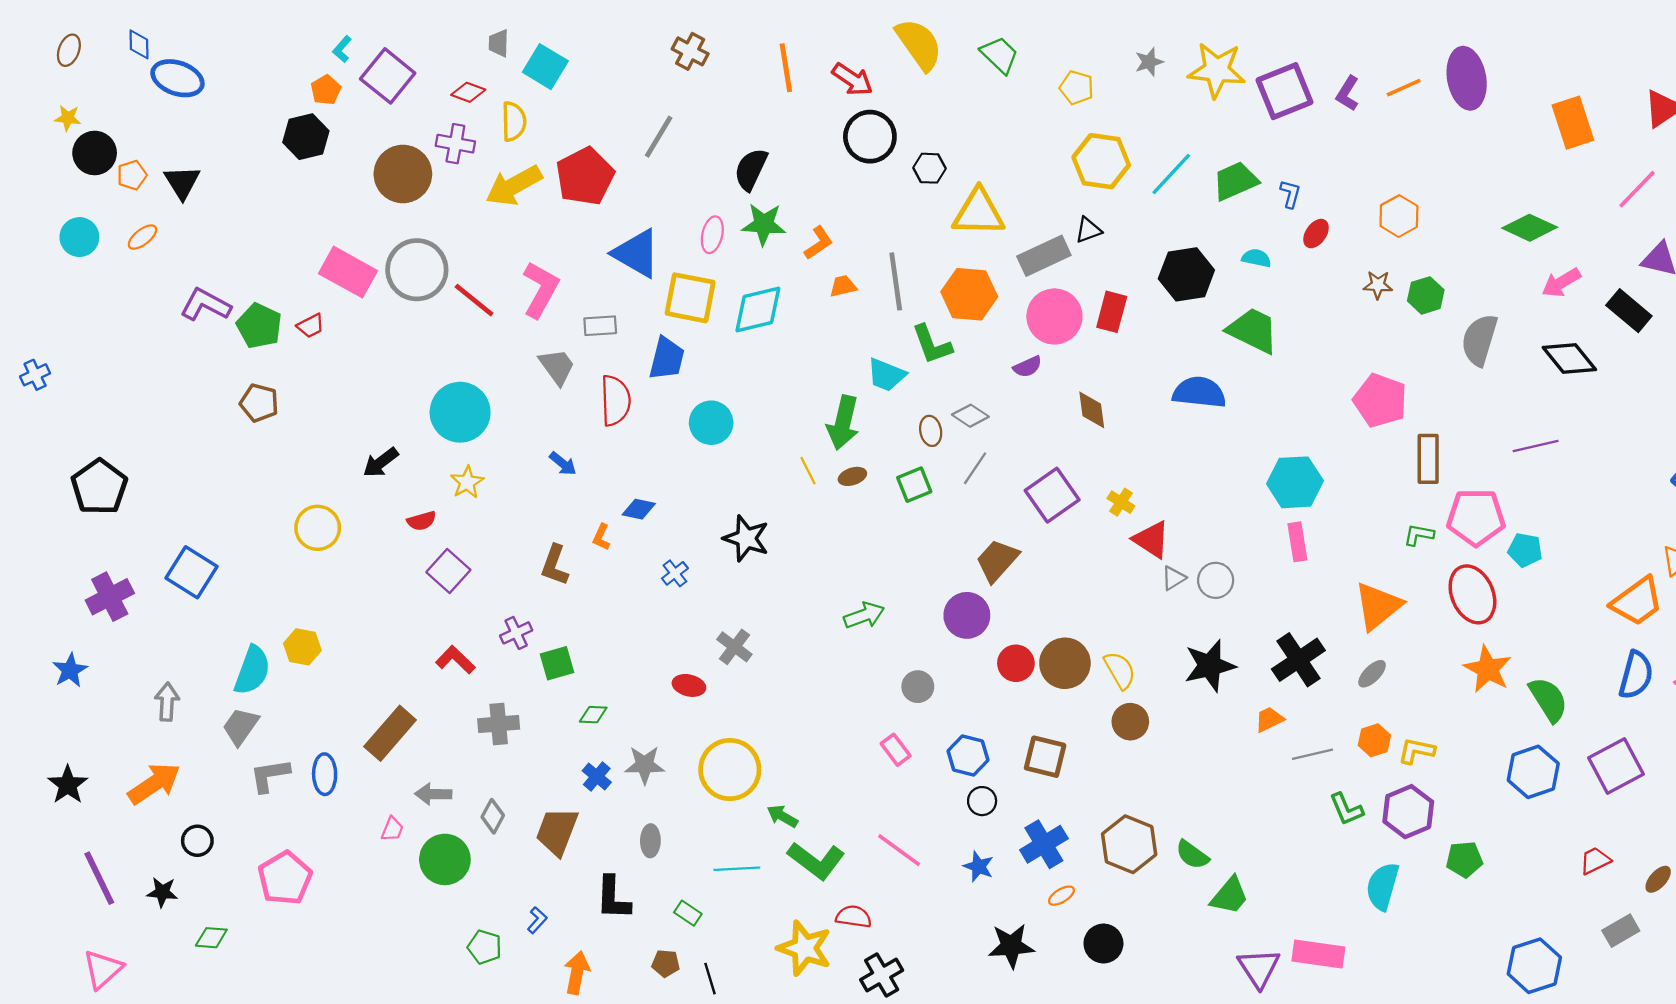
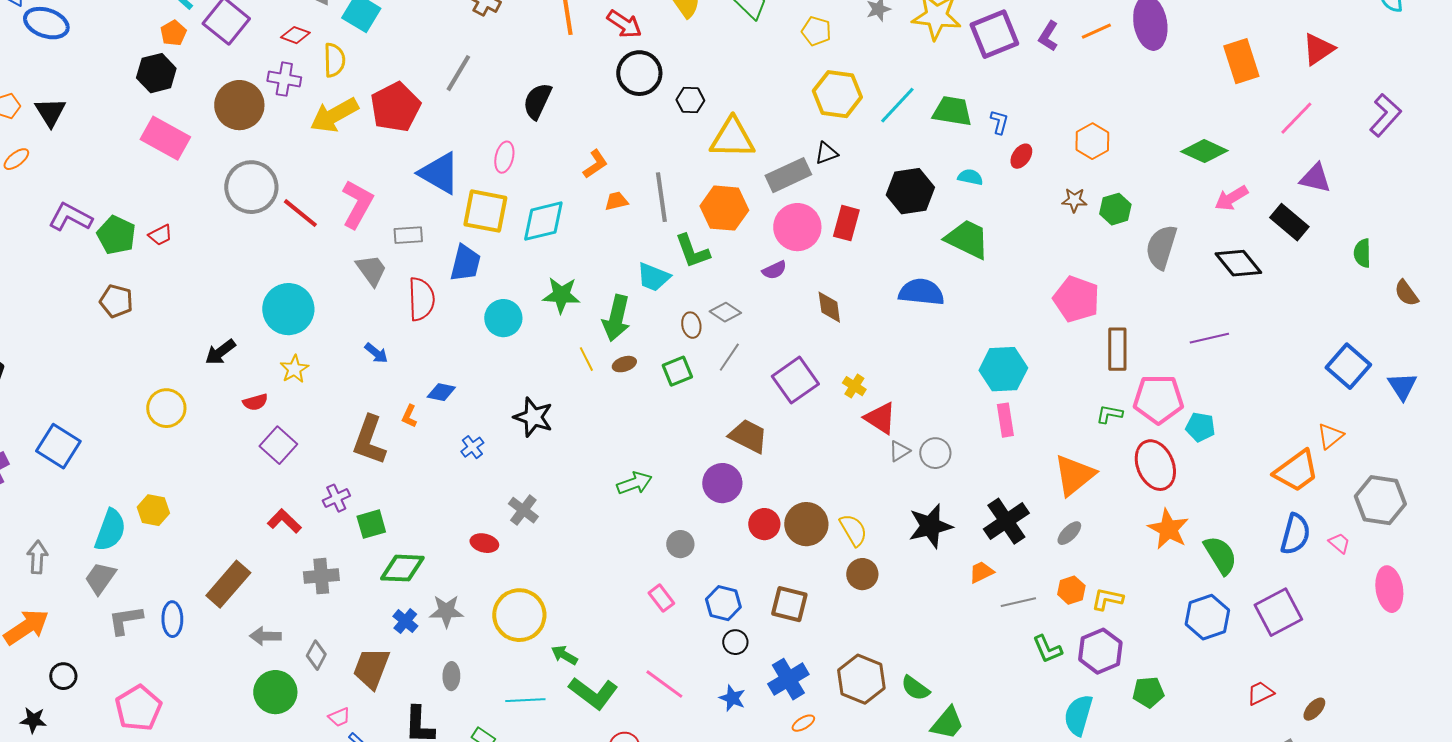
green trapezoid: (1235, 181) -> (952, 111), turned 33
green star: (764, 224) -> (561, 295), moved
pink rectangle: (348, 272) -> (165, 138), moved
brown trapezoid: (997, 561) -> (748, 436), turned 75
brown L-shape: (555, 565) -> (369, 440), size x1.4
green diamond: (593, 715) -> (402, 568), size x1.8
pink trapezoid: (392, 829) -> (339, 717), moved, turned 45

